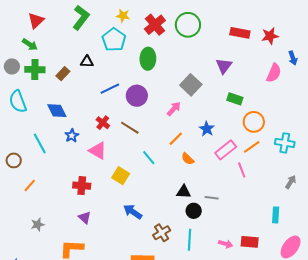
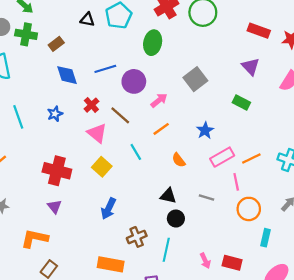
black triangle: (87, 62) -> (87, 20), moved
purple triangle: (224, 66) -> (251, 67), moved, turned -30
pink arrow: (174, 109) -> (159, 100), moved
blue diamond: (57, 111) -> (67, 75), moved
orange circle: (254, 122) -> (249, 209), moved
orange line: (176, 139) -> (161, 129), moved
pink triangle: (98, 151) -> (97, 133), moved
red cross: (82, 186) -> (57, 171), size x1.4
gray line: (212, 198) -> (206, 197), moved
blue arrow: (133, 212) -> (108, 209), turned -108
pink arrow: (226, 244) -> (205, 261), turned 40

